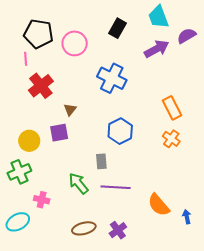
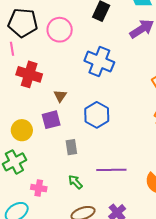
red cross: (41, 86) -> (29, 74), turned -30
blue hexagon: (120, 131) -> (97, 115), moved
gray rectangle: (101, 161) -> (71, 147), moved
green arrow: (79, 183) -> (75, 182), moved, size x0.7

